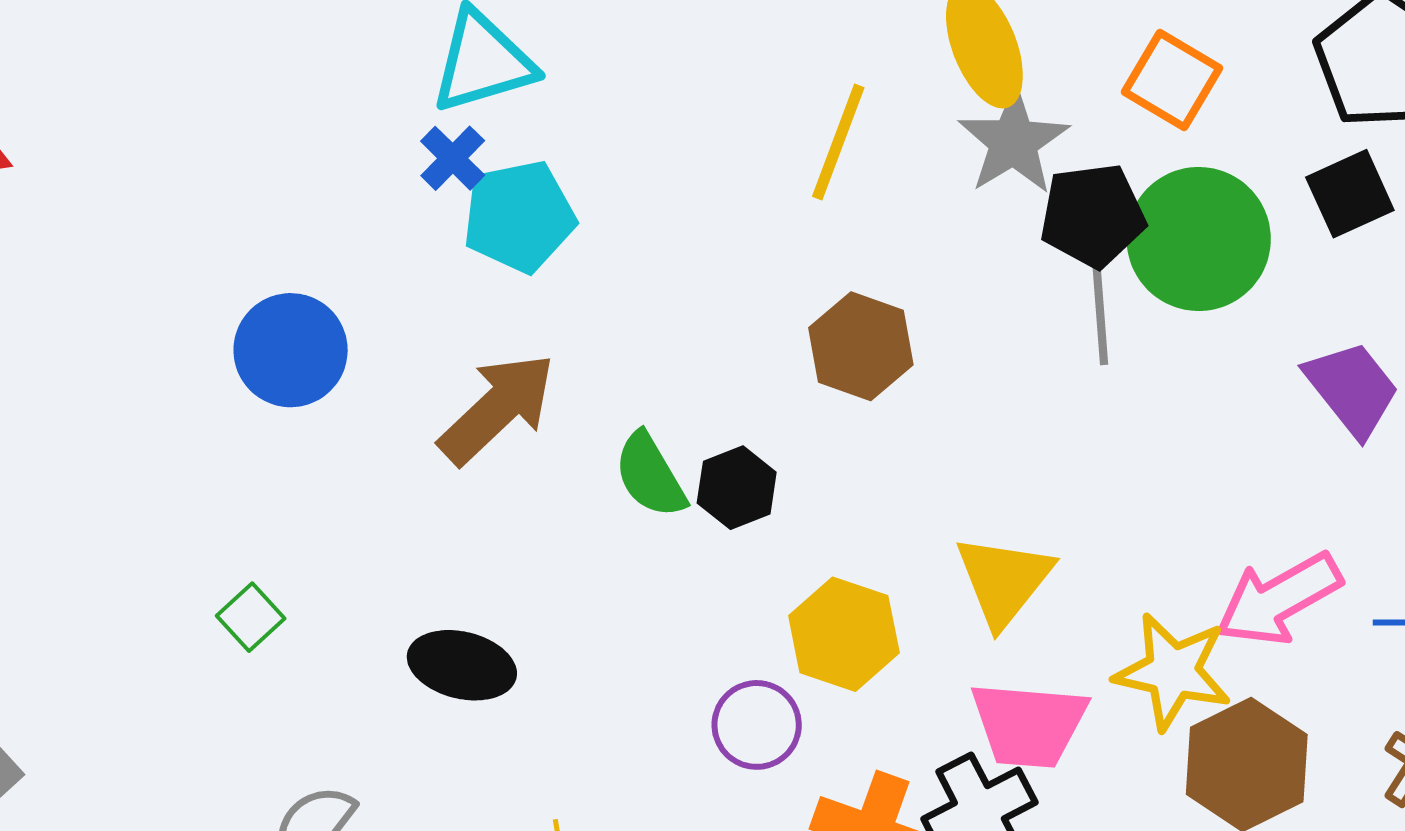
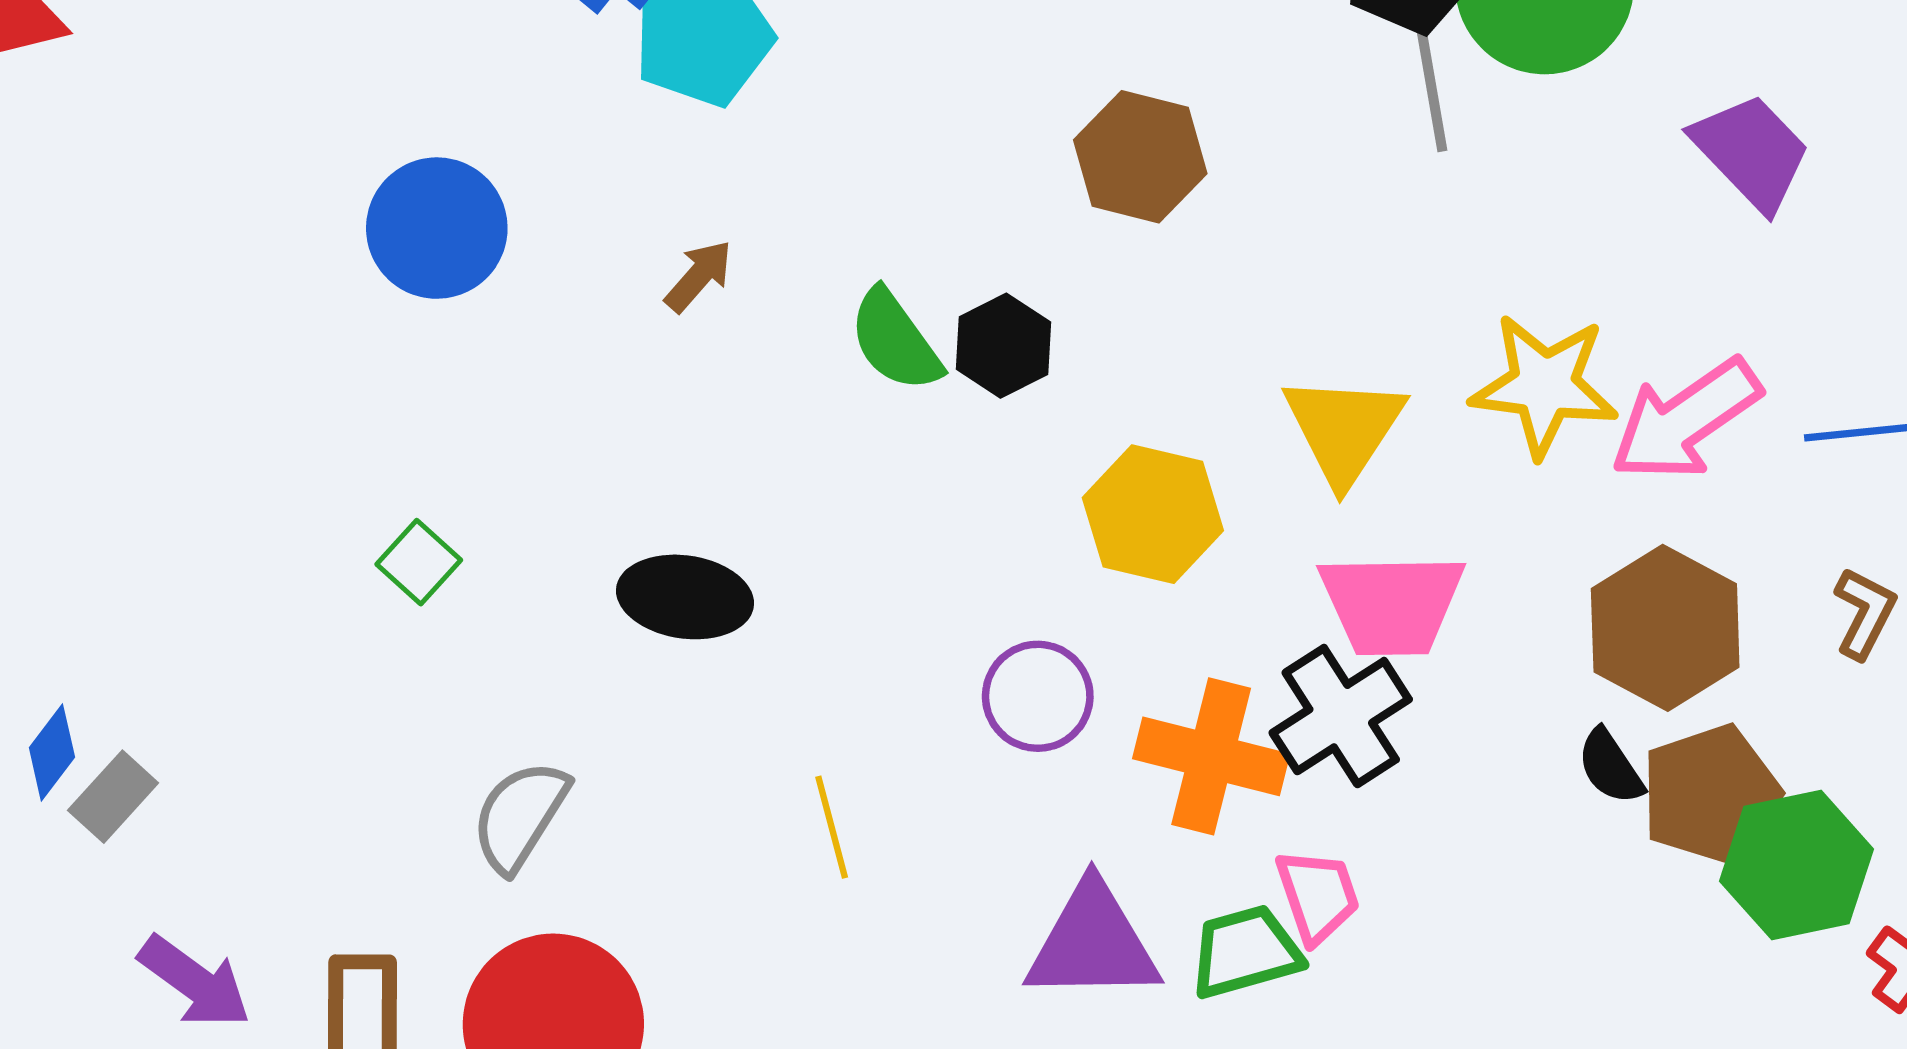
brown arrow: (497, 409) -> (699, 276), size x0.5
yellow star: (1173, 671) -> (1544, 385), moved
purple circle: (757, 725) -> (1038, 696), moved

